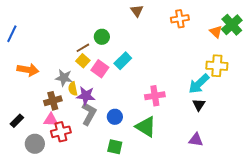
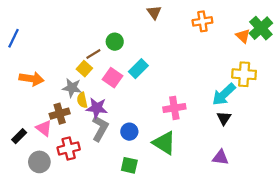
yellow square: (83, 61) -> (84, 69), moved
pink triangle: (51, 120) -> (44, 128), moved, turned 35

